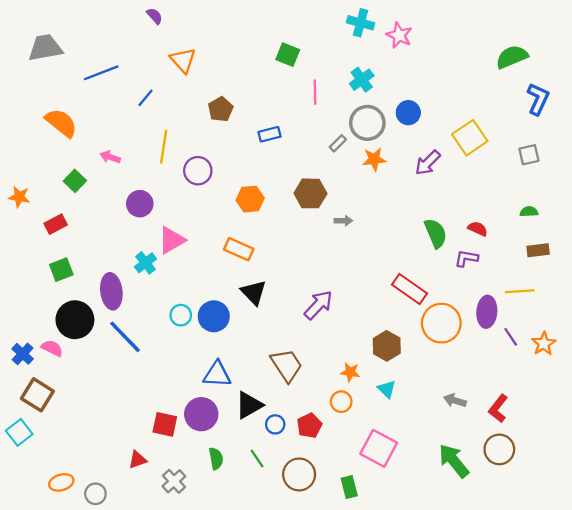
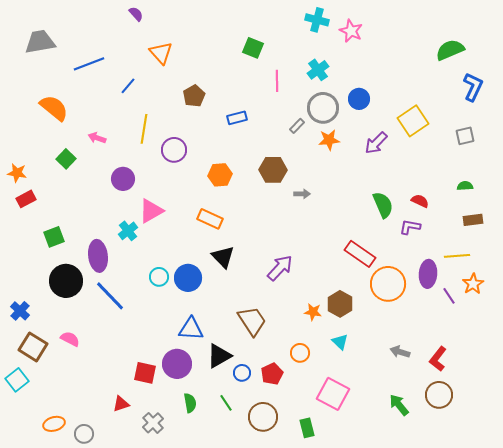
red rectangle: (56, 224) -> (26, 199), moved
orange star: (544, 344) -> (473, 284), moved
pink semicircle: (52, 348) -> (70, 339), moved
orange star: (350, 372) -> (313, 312), moved
green arrow: (454, 461) -> (399, 405), size x0.7

